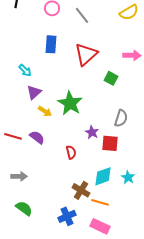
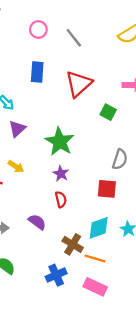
yellow arrow: (45, 111) -> (16, 166), moved
purple star: (92, 132) -> (61, 174), moved
purple semicircle: (37, 137) -> (37, 222), moved

